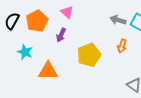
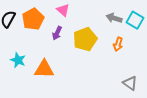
cyan star: (25, 52) -> (18, 60), moved
yellow pentagon: (89, 55) -> (85, 39), moved

